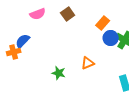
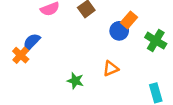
blue circle: (111, 38) -> (119, 31), moved
orange cross: (14, 52) -> (21, 55), turned -32

